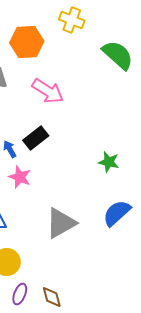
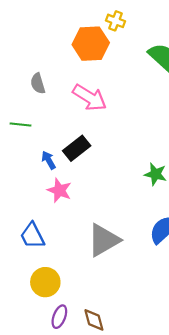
yellow cross: (72, 20) -> (116, 21), size x0.7
orange hexagon: (27, 42) -> (91, 44), moved

